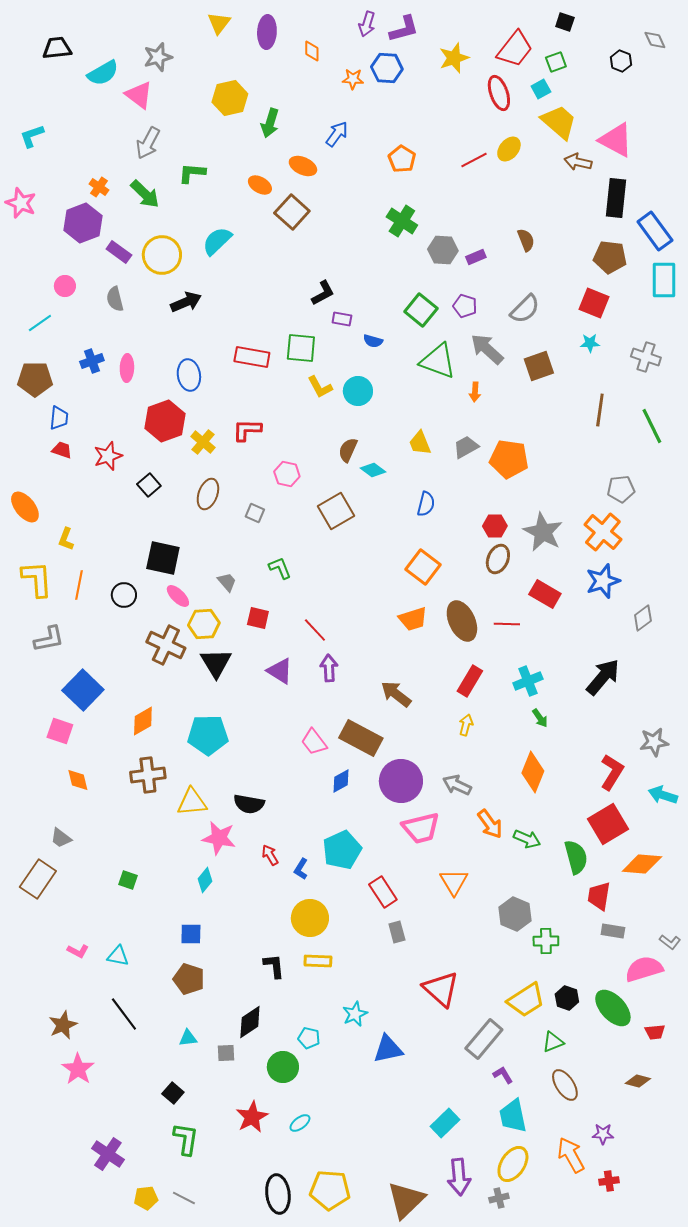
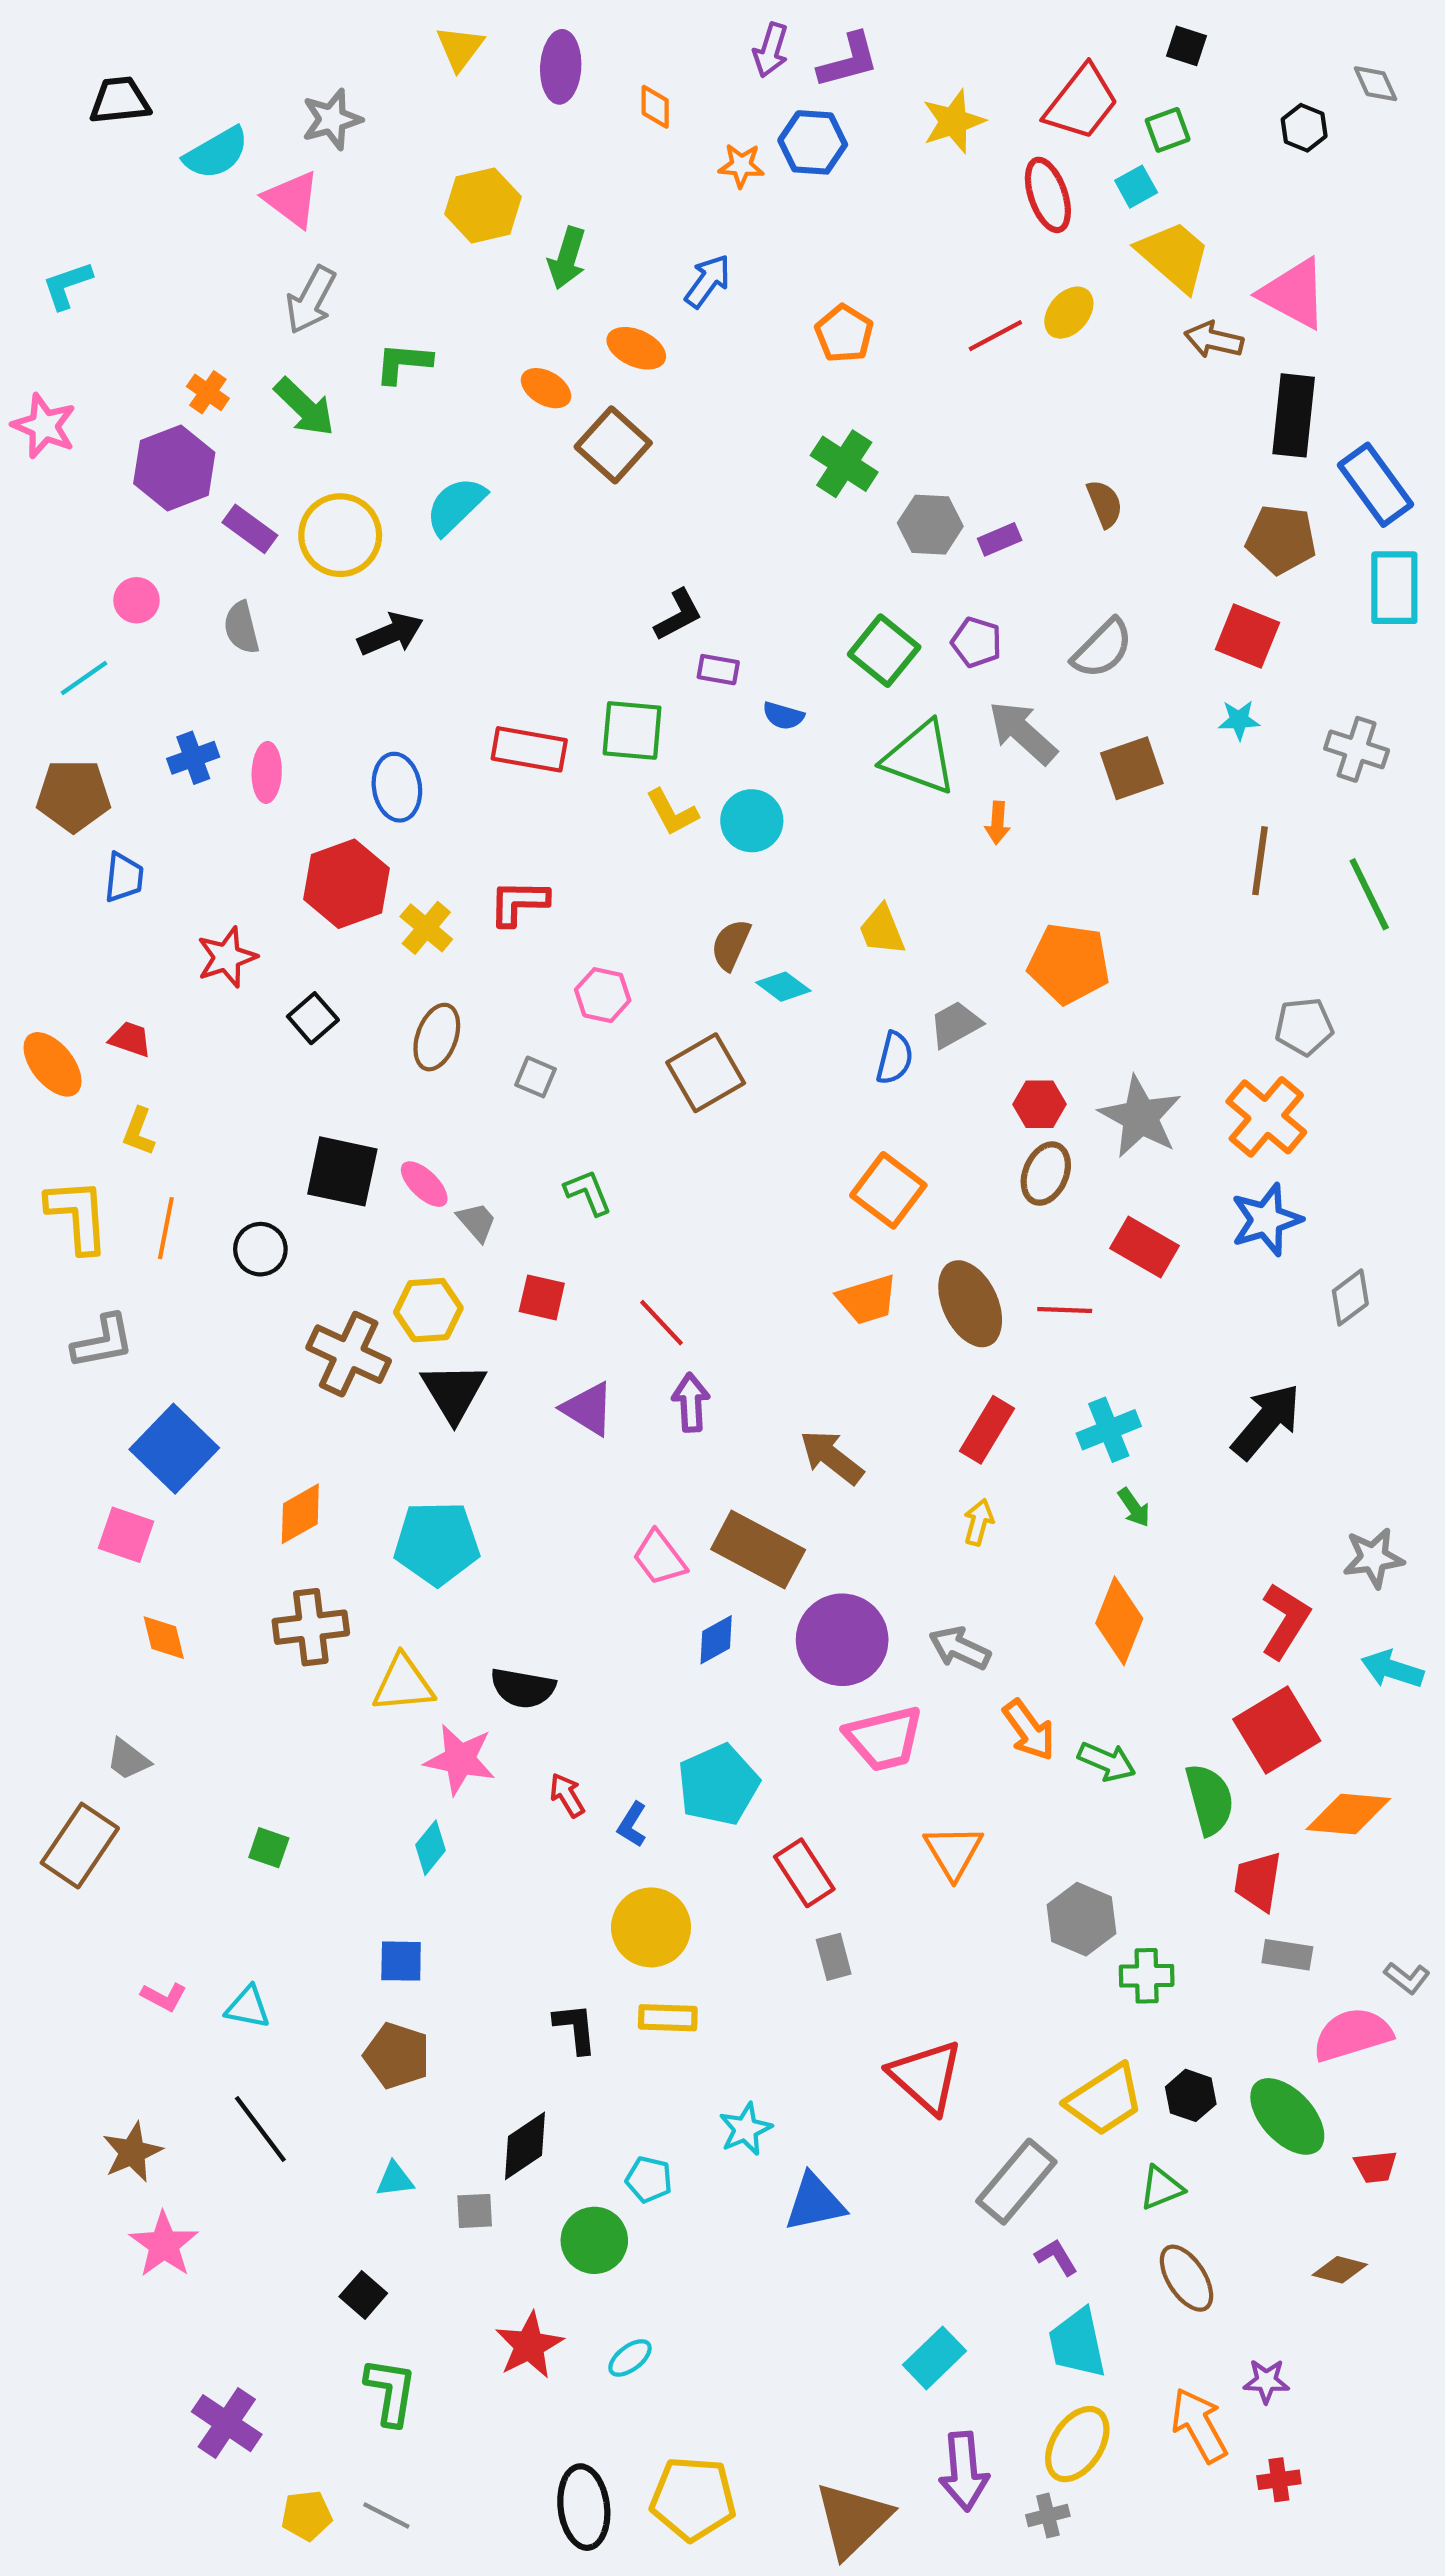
gray trapezoid: (466, 447) -> (955, 1024), moved
red trapezoid: (62, 450) -> (130, 1039), moved
pink ellipse: (178, 596) -> (424, 1184), moved

